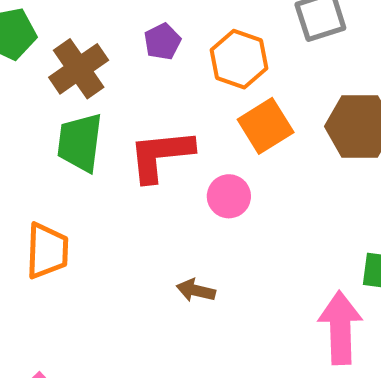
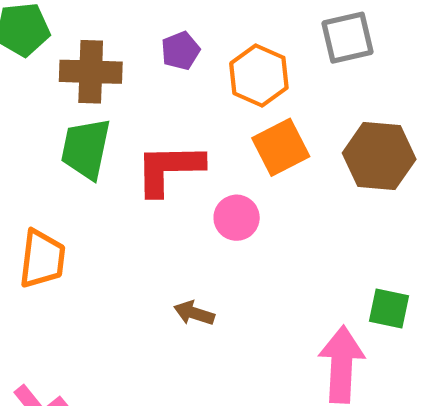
brown cross: (79, 69) -> (91, 72), turned 32

